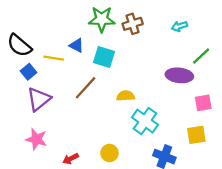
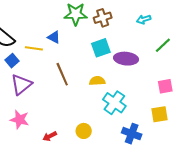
cyan square: (104, 57) -> (101, 48), moved, turned -36
purple ellipse: (179, 75) -> (126, 59), moved
brown line: (86, 88) -> (62, 74), turned -65

